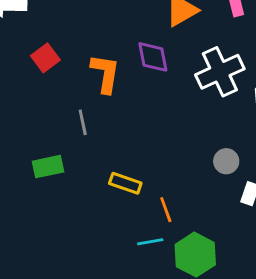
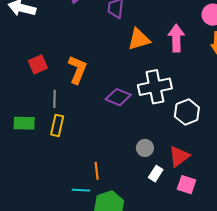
purple diamond: (153, 57) -> (118, 97), moved, turned -70
red square: (45, 58) -> (38, 64), moved
yellow rectangle: (125, 183) -> (57, 125), moved, turned 70

